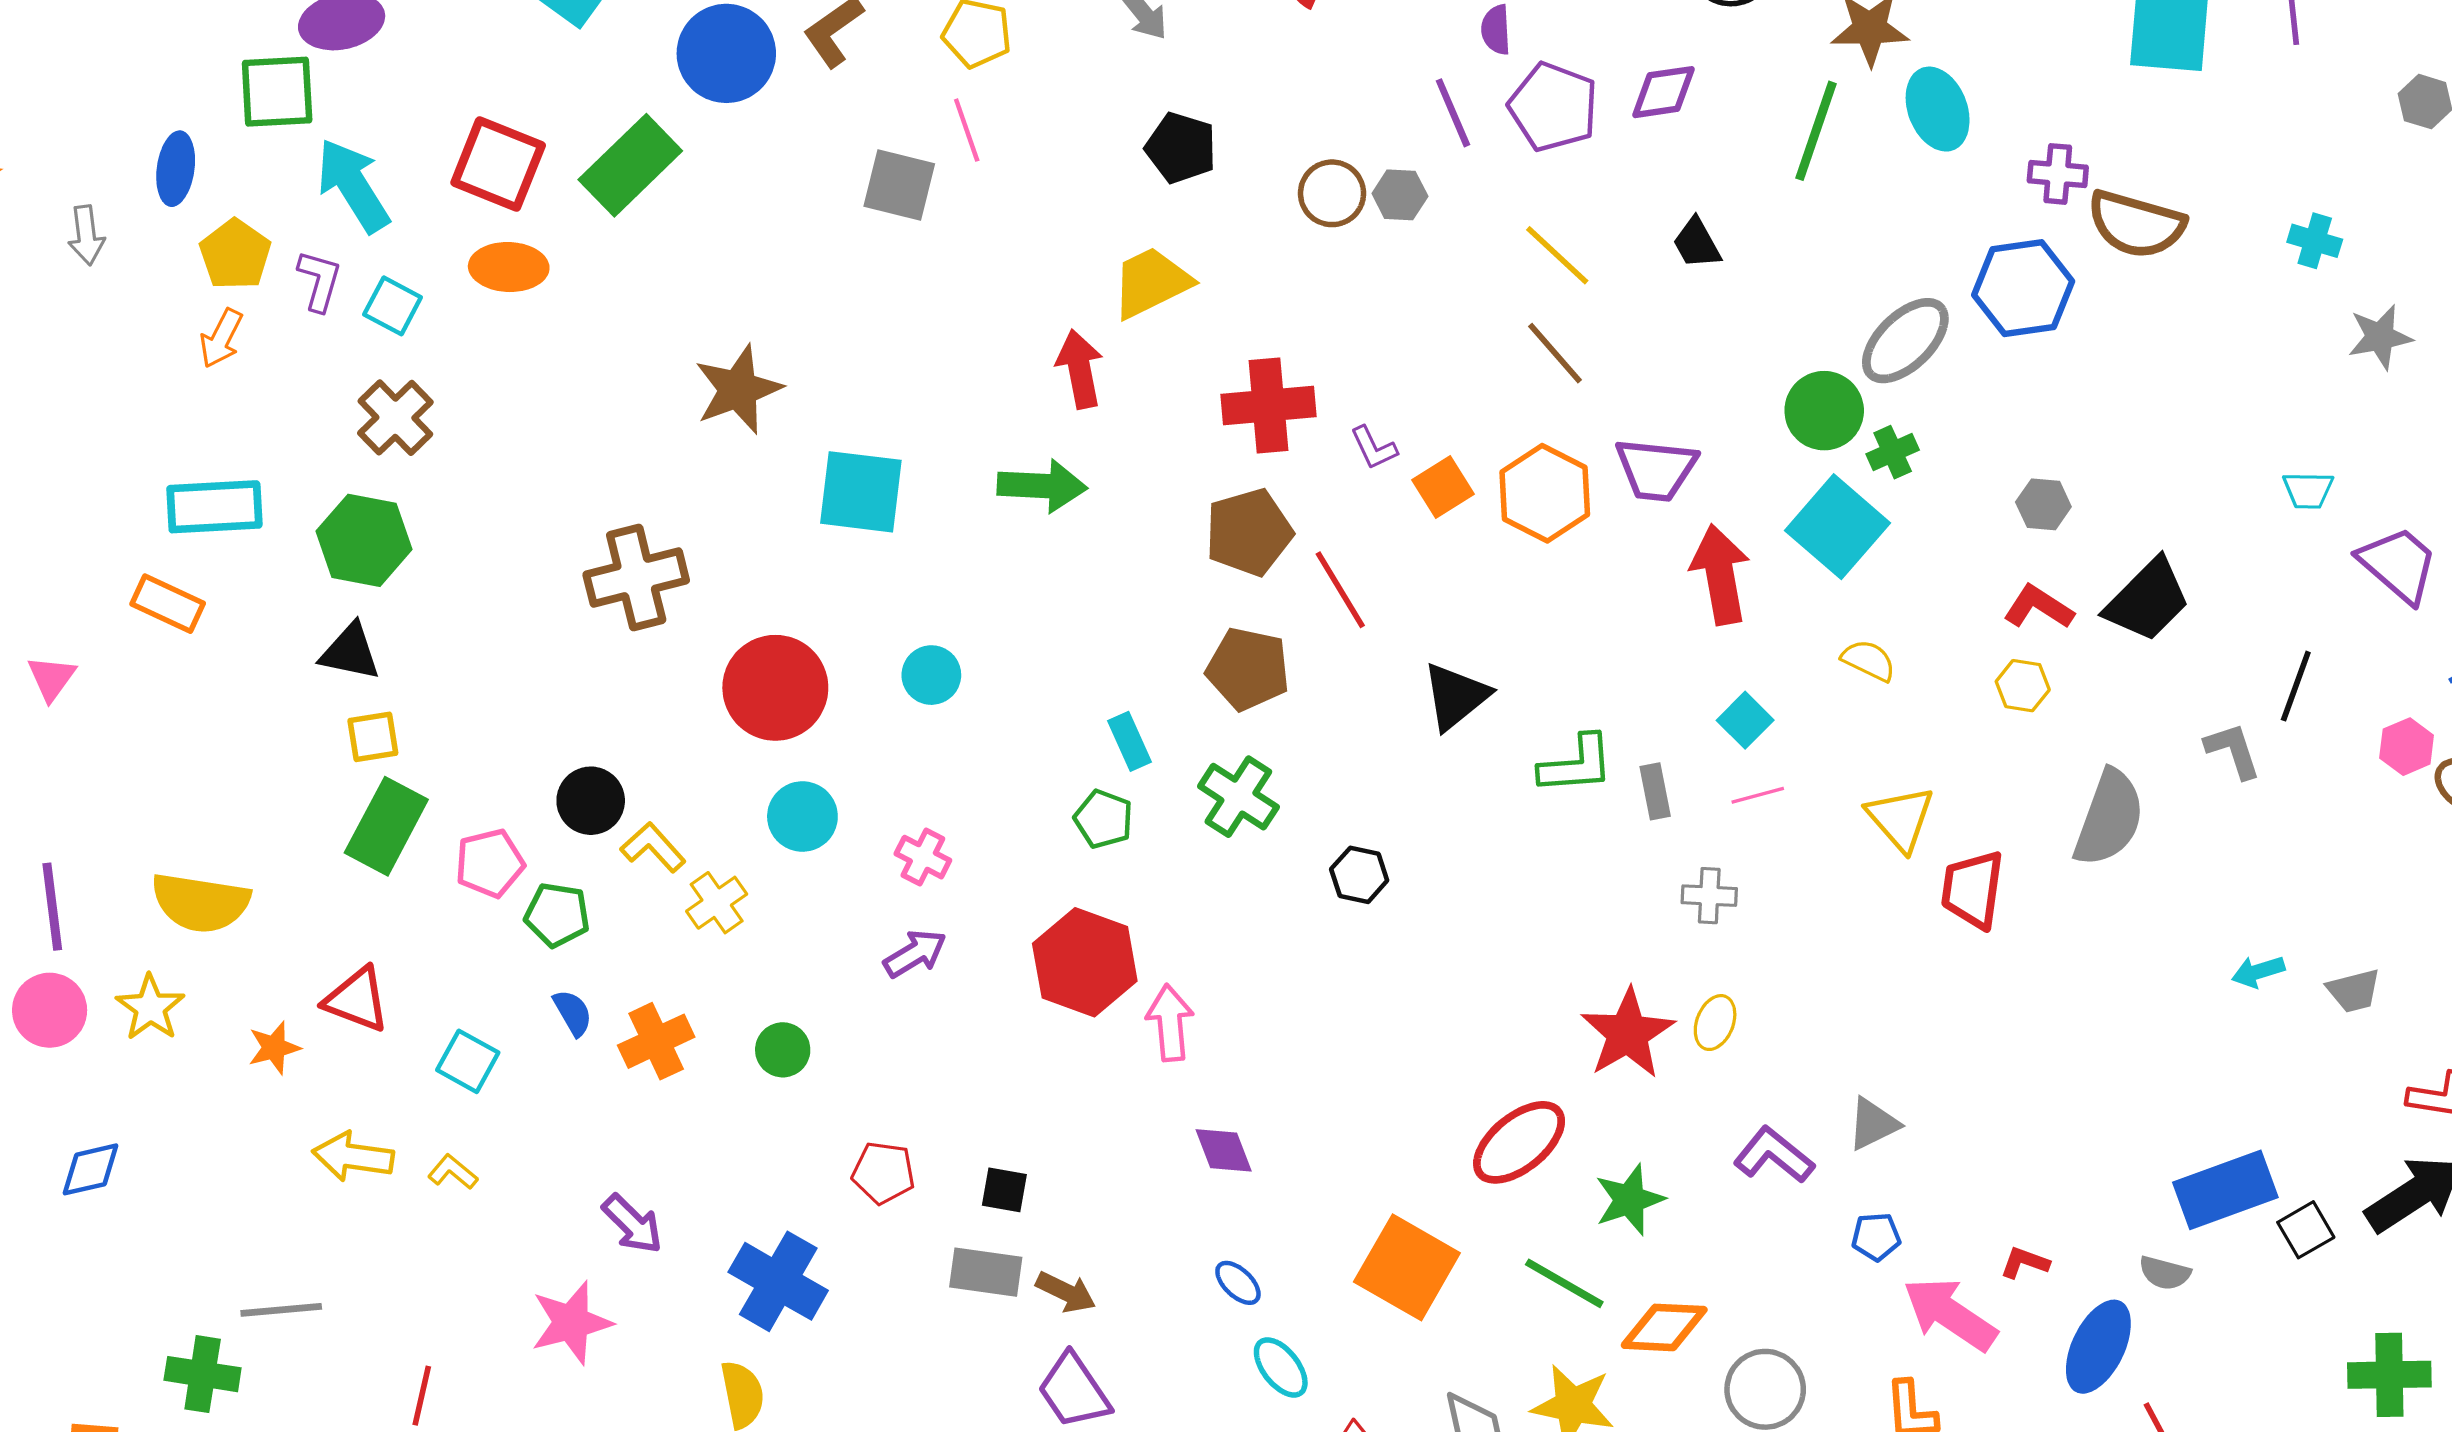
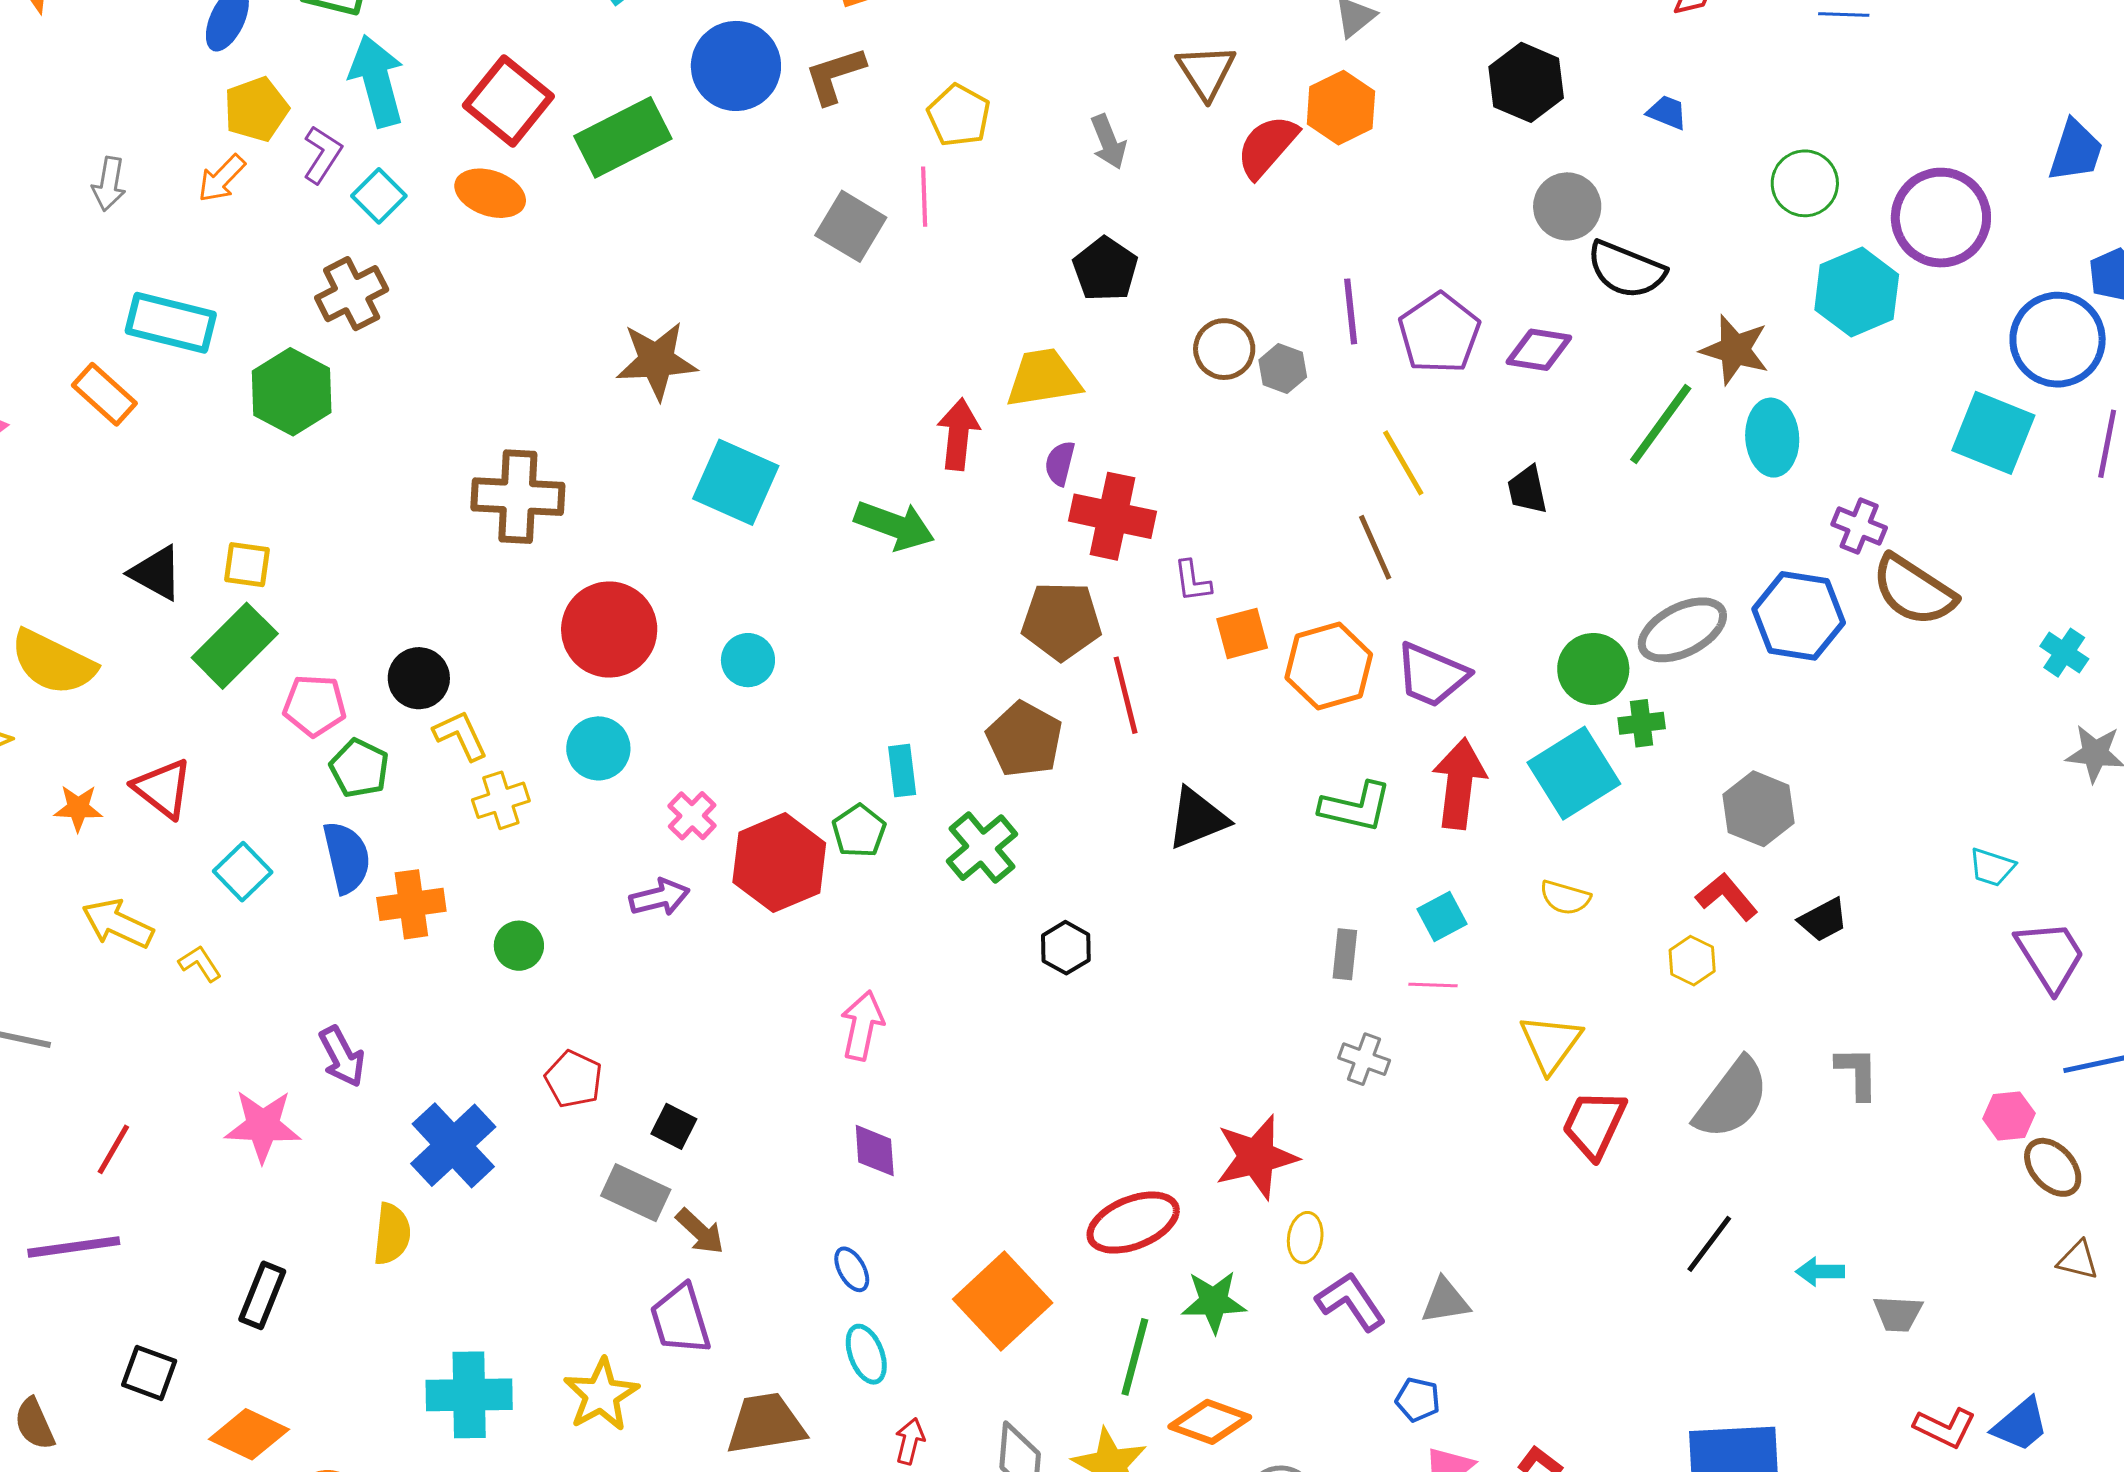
purple semicircle: (1496, 30) -> (1060, 463), moved
gray arrow: (86, 235) -> (109, 184), moved
gray hexagon: (2043, 504) -> (1758, 809), size x1.5
black trapezoid: (2147, 600) -> (1823, 920), size x0.6
black triangle: (350, 652) -> (156, 573), moved
yellow semicircle: (1869, 660) -> (1565, 898), turned 153
black line: (2296, 686) -> (1709, 1244), moved
green L-shape: (1576, 765) -> (1356, 807), moved
red hexagon: (1085, 962) -> (779, 863), moved
blue semicircle: (573, 1013) -> (347, 857), size x1.6
yellow ellipse: (1715, 1023) -> (1305, 1238), moved, turned -30
green line: (1564, 1283) -> (1135, 1357), turned 58

